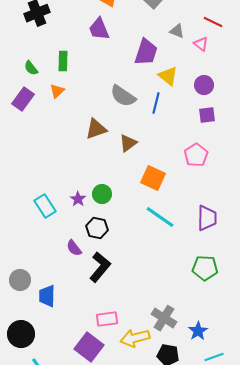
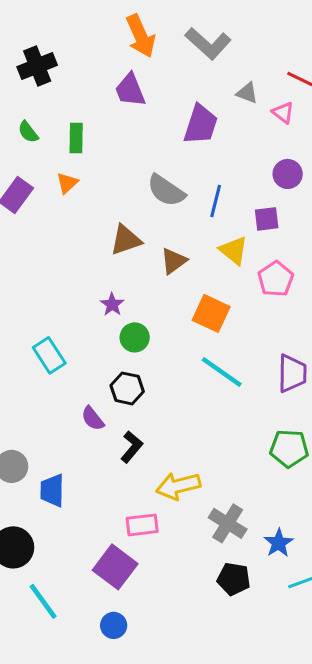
green semicircle: (31, 68) -> (28, 132), moved
yellow triangle: (168, 76) -> (234, 250), moved
purple square: (207, 115) -> (267, 219), moved
purple star: (78, 199) -> (112, 304), moved
black L-shape: (100, 267) -> (132, 447), size x0.7
yellow arrow: (135, 338) -> (178, 486), moved

